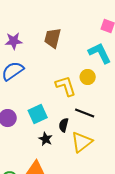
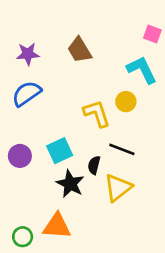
brown trapezoid: (53, 38) -> (79, 50), turned -45
black star: (46, 139) -> (70, 184), size x1.5

